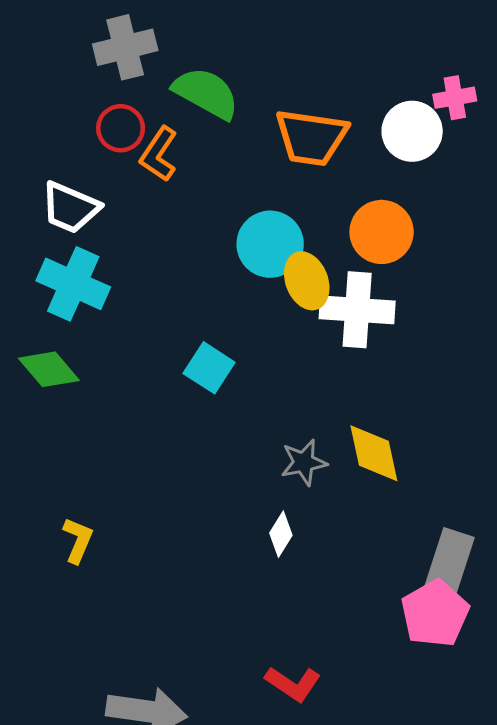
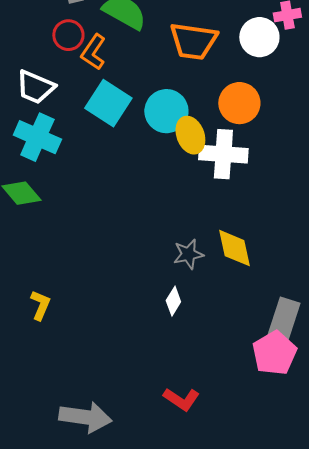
cyan square: (209, 368) -> (108, 103), moved, size x1.4

